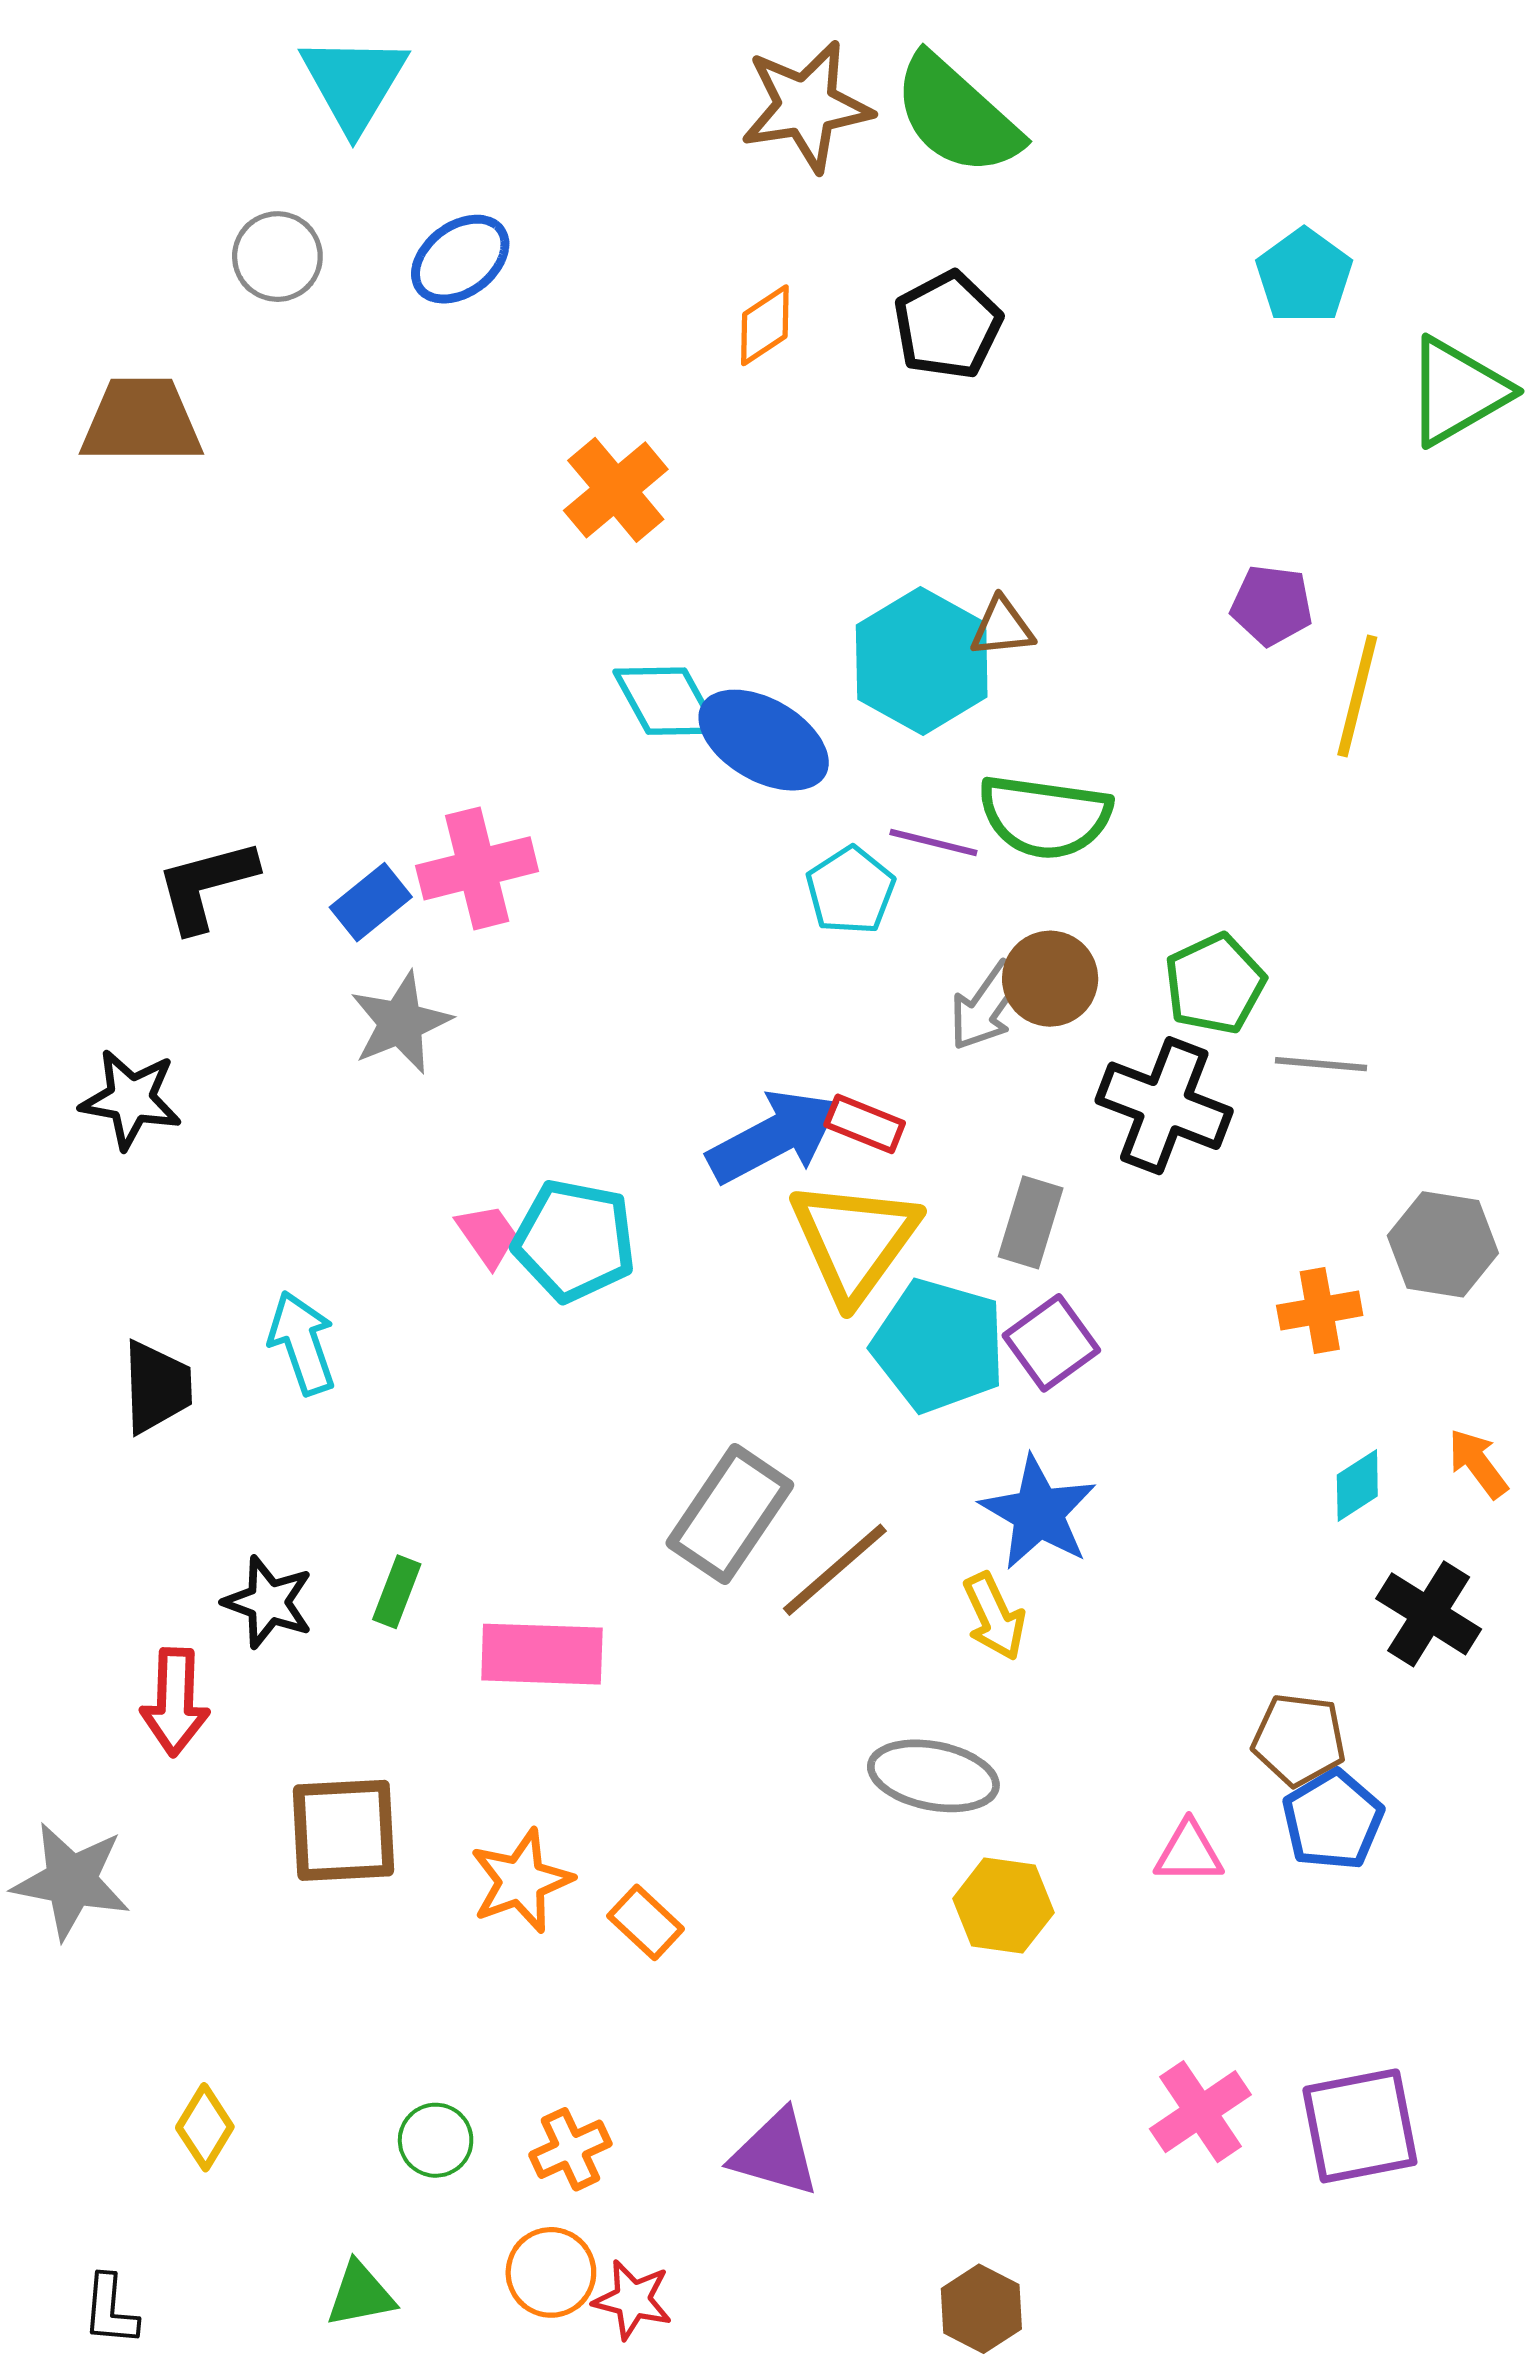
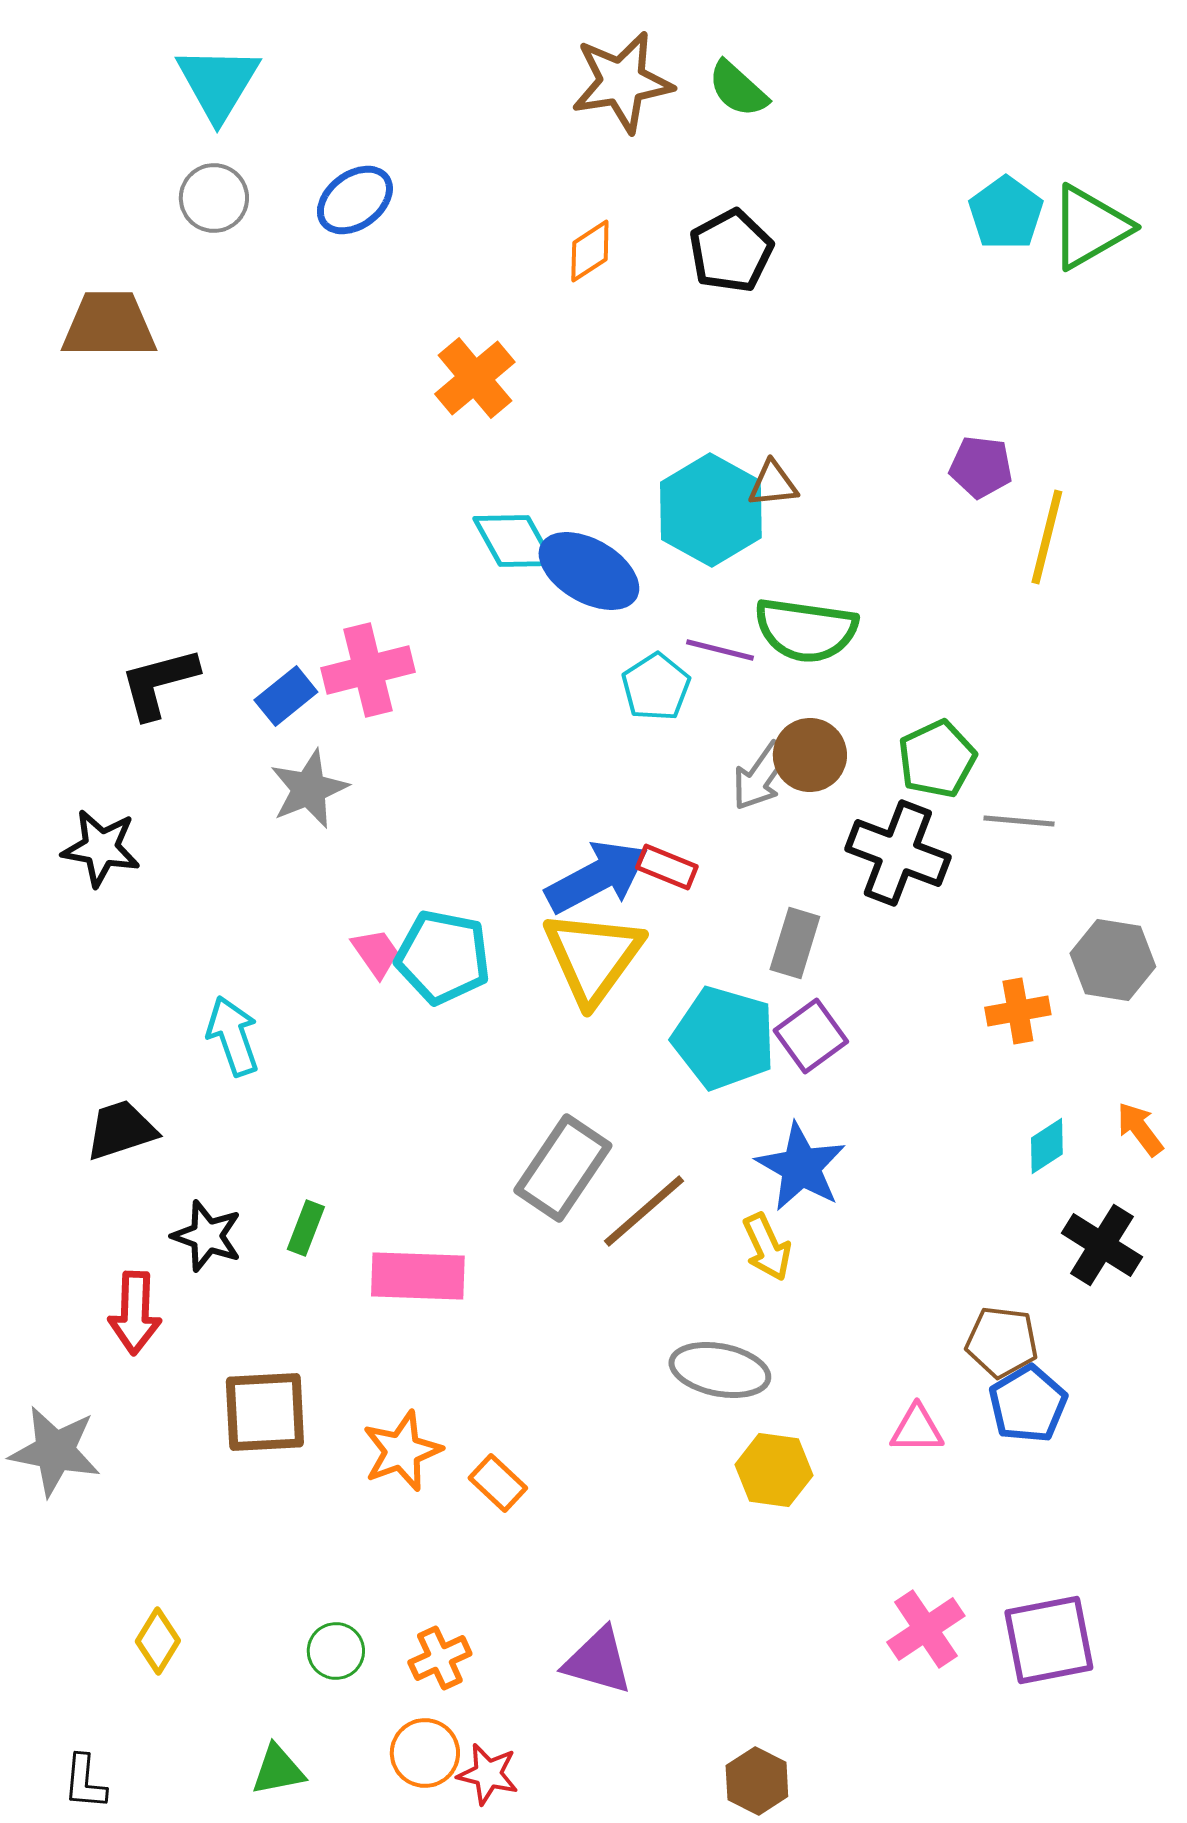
cyan triangle: (354, 83) -> (218, 83), moved
green semicircle: (957, 115) -> (738, 89), size x0.6
green triangle: (1457, 391) -> (1090, 227), moved
yellow triangle: (854, 1240) -> (593, 957), moved
black trapezoid: (157, 1387) -> (121, 1130), moved, turned -106

